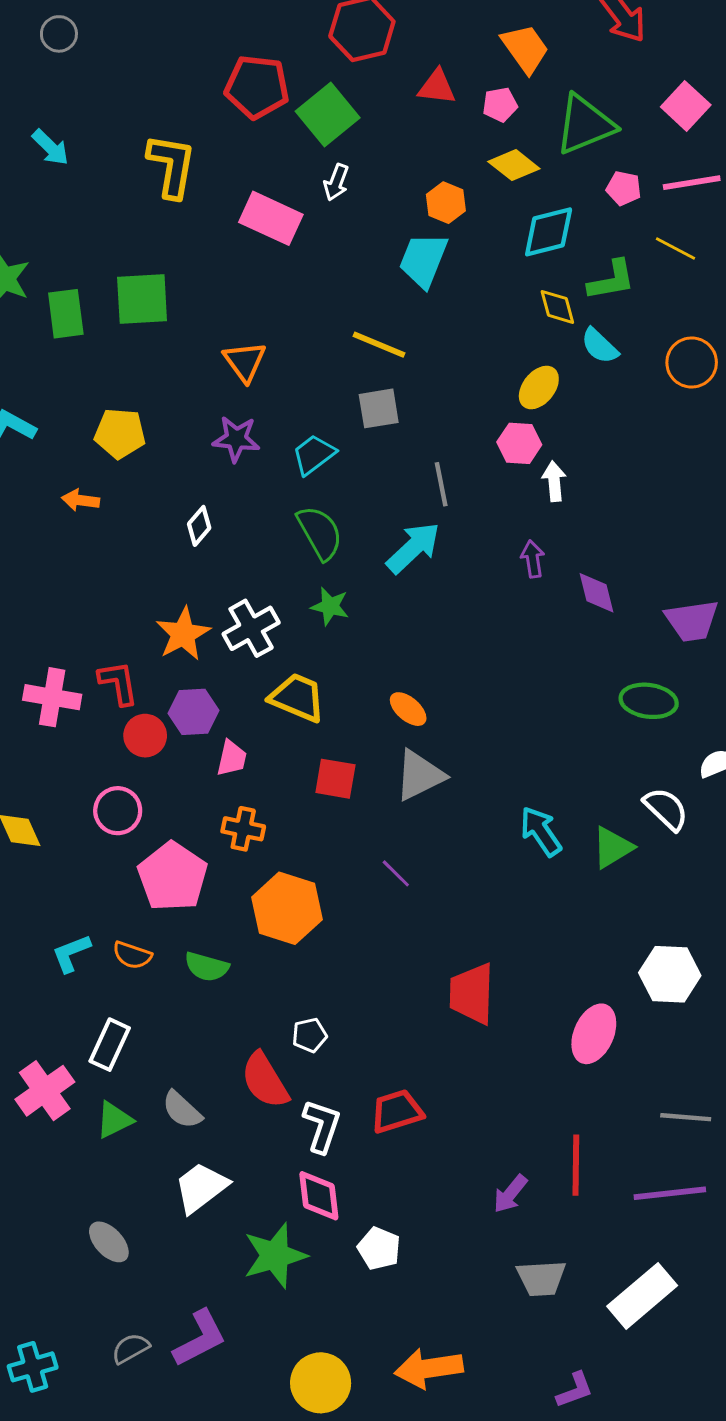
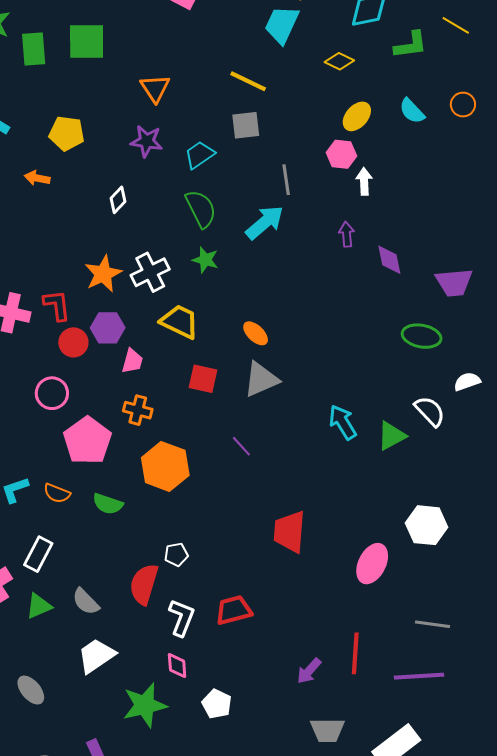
yellow diamond: (557, 307) -> (339, 61), moved, turned -52
cyan semicircle: (600, 346) -> (412, 111), moved
orange circle: (692, 362) -> (463, 105), size x0.7
red semicircle: (265, 1080) -> (144, 584), turned 45
pink diamond: (319, 1196) -> (177, 666), size x0.7

